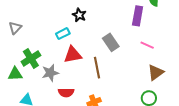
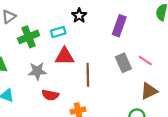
purple rectangle: (138, 16) -> (119, 26), moved
gray rectangle: (111, 42) -> (123, 63), moved
green cross: (31, 58) -> (29, 37), moved

